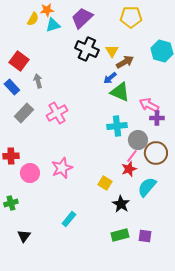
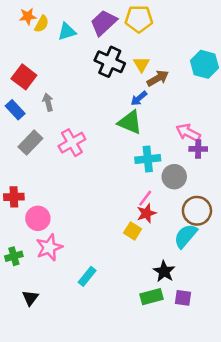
orange star: (47, 10) -> (28, 16), moved
yellow pentagon: (131, 17) -> (139, 19), moved
green triangle: (120, 92) -> (130, 122), moved
brown circle: (156, 153) -> (197, 211), moved
pink line: (132, 156) -> (145, 198), moved
pink star: (62, 168) -> (49, 247), moved
red star: (129, 169) -> (146, 213), moved
black star: (121, 204) -> (164, 271), moved

